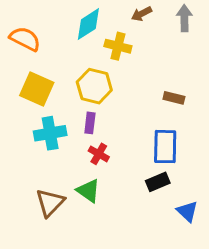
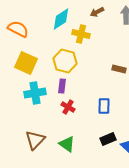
blue rectangle: (165, 147) -> (104, 106), moved, size x0.7
black rectangle: (158, 182) -> (108, 139), moved
green triangle: (88, 191) -> (67, 144), moved

